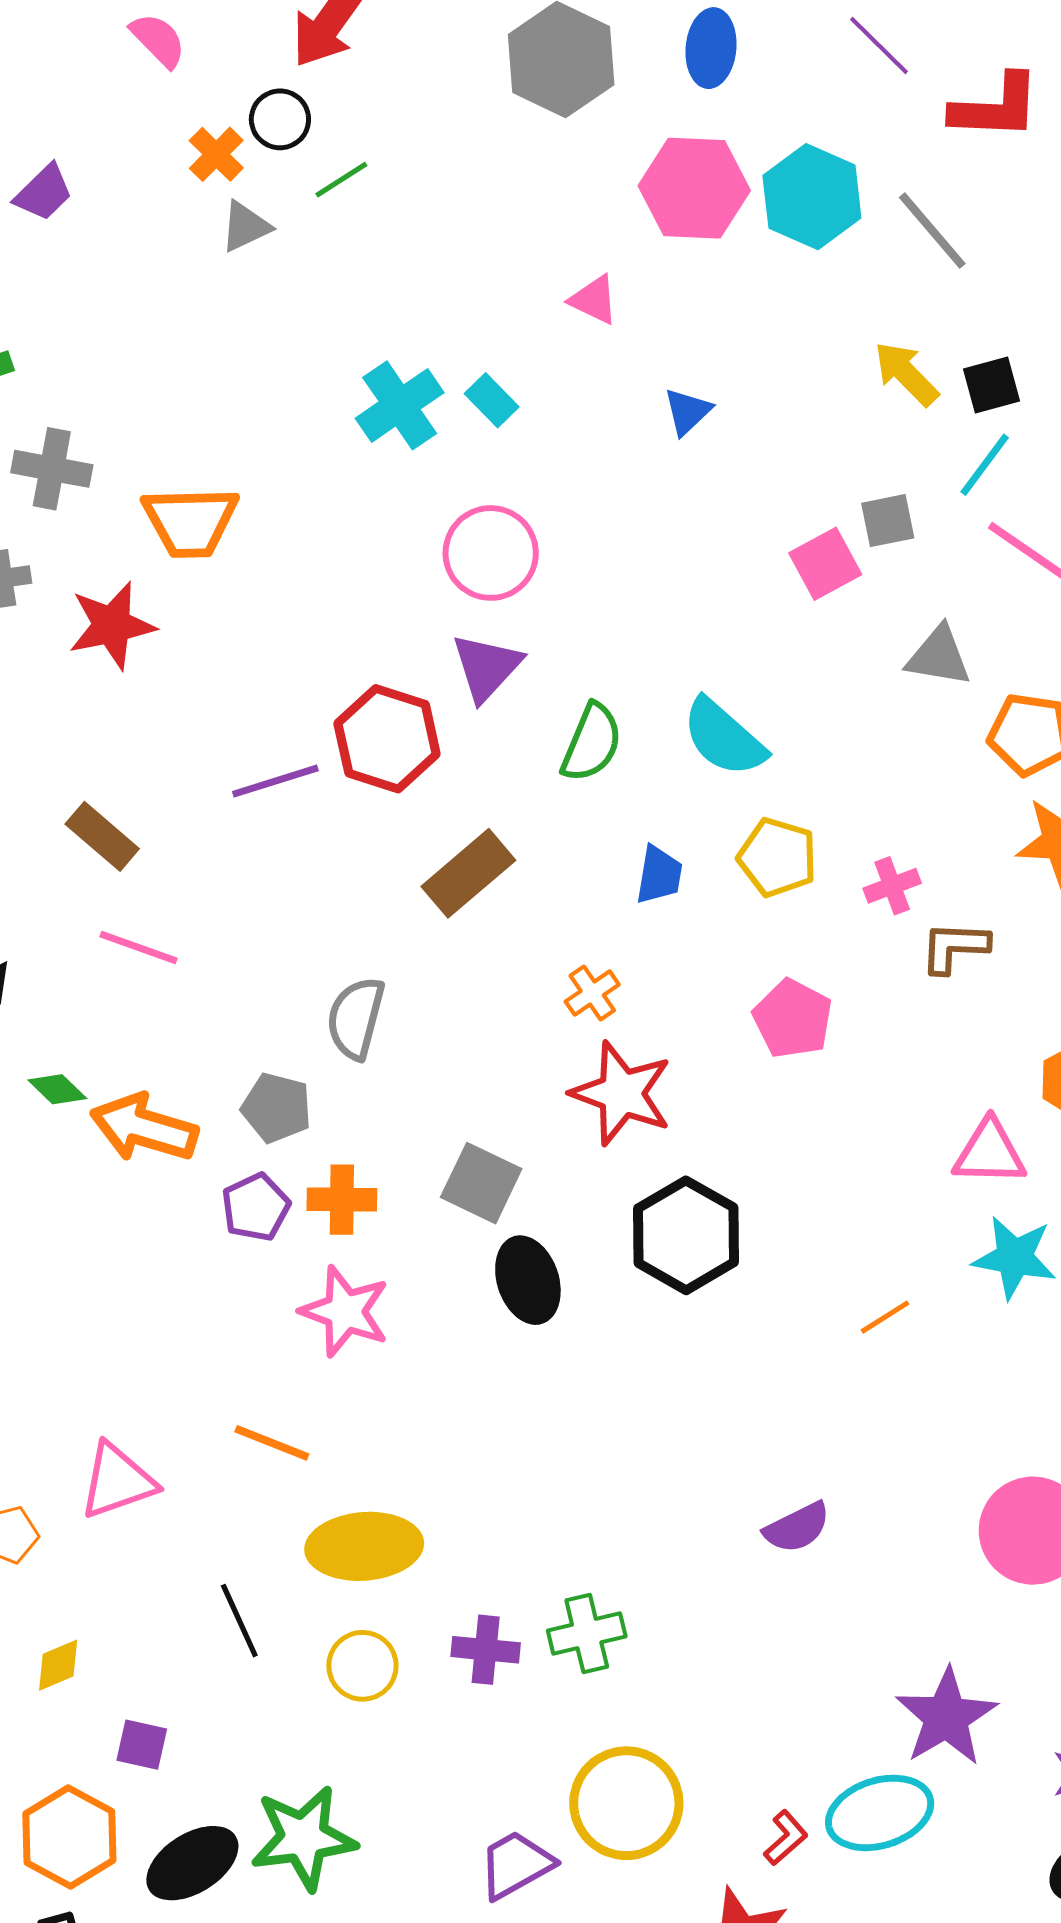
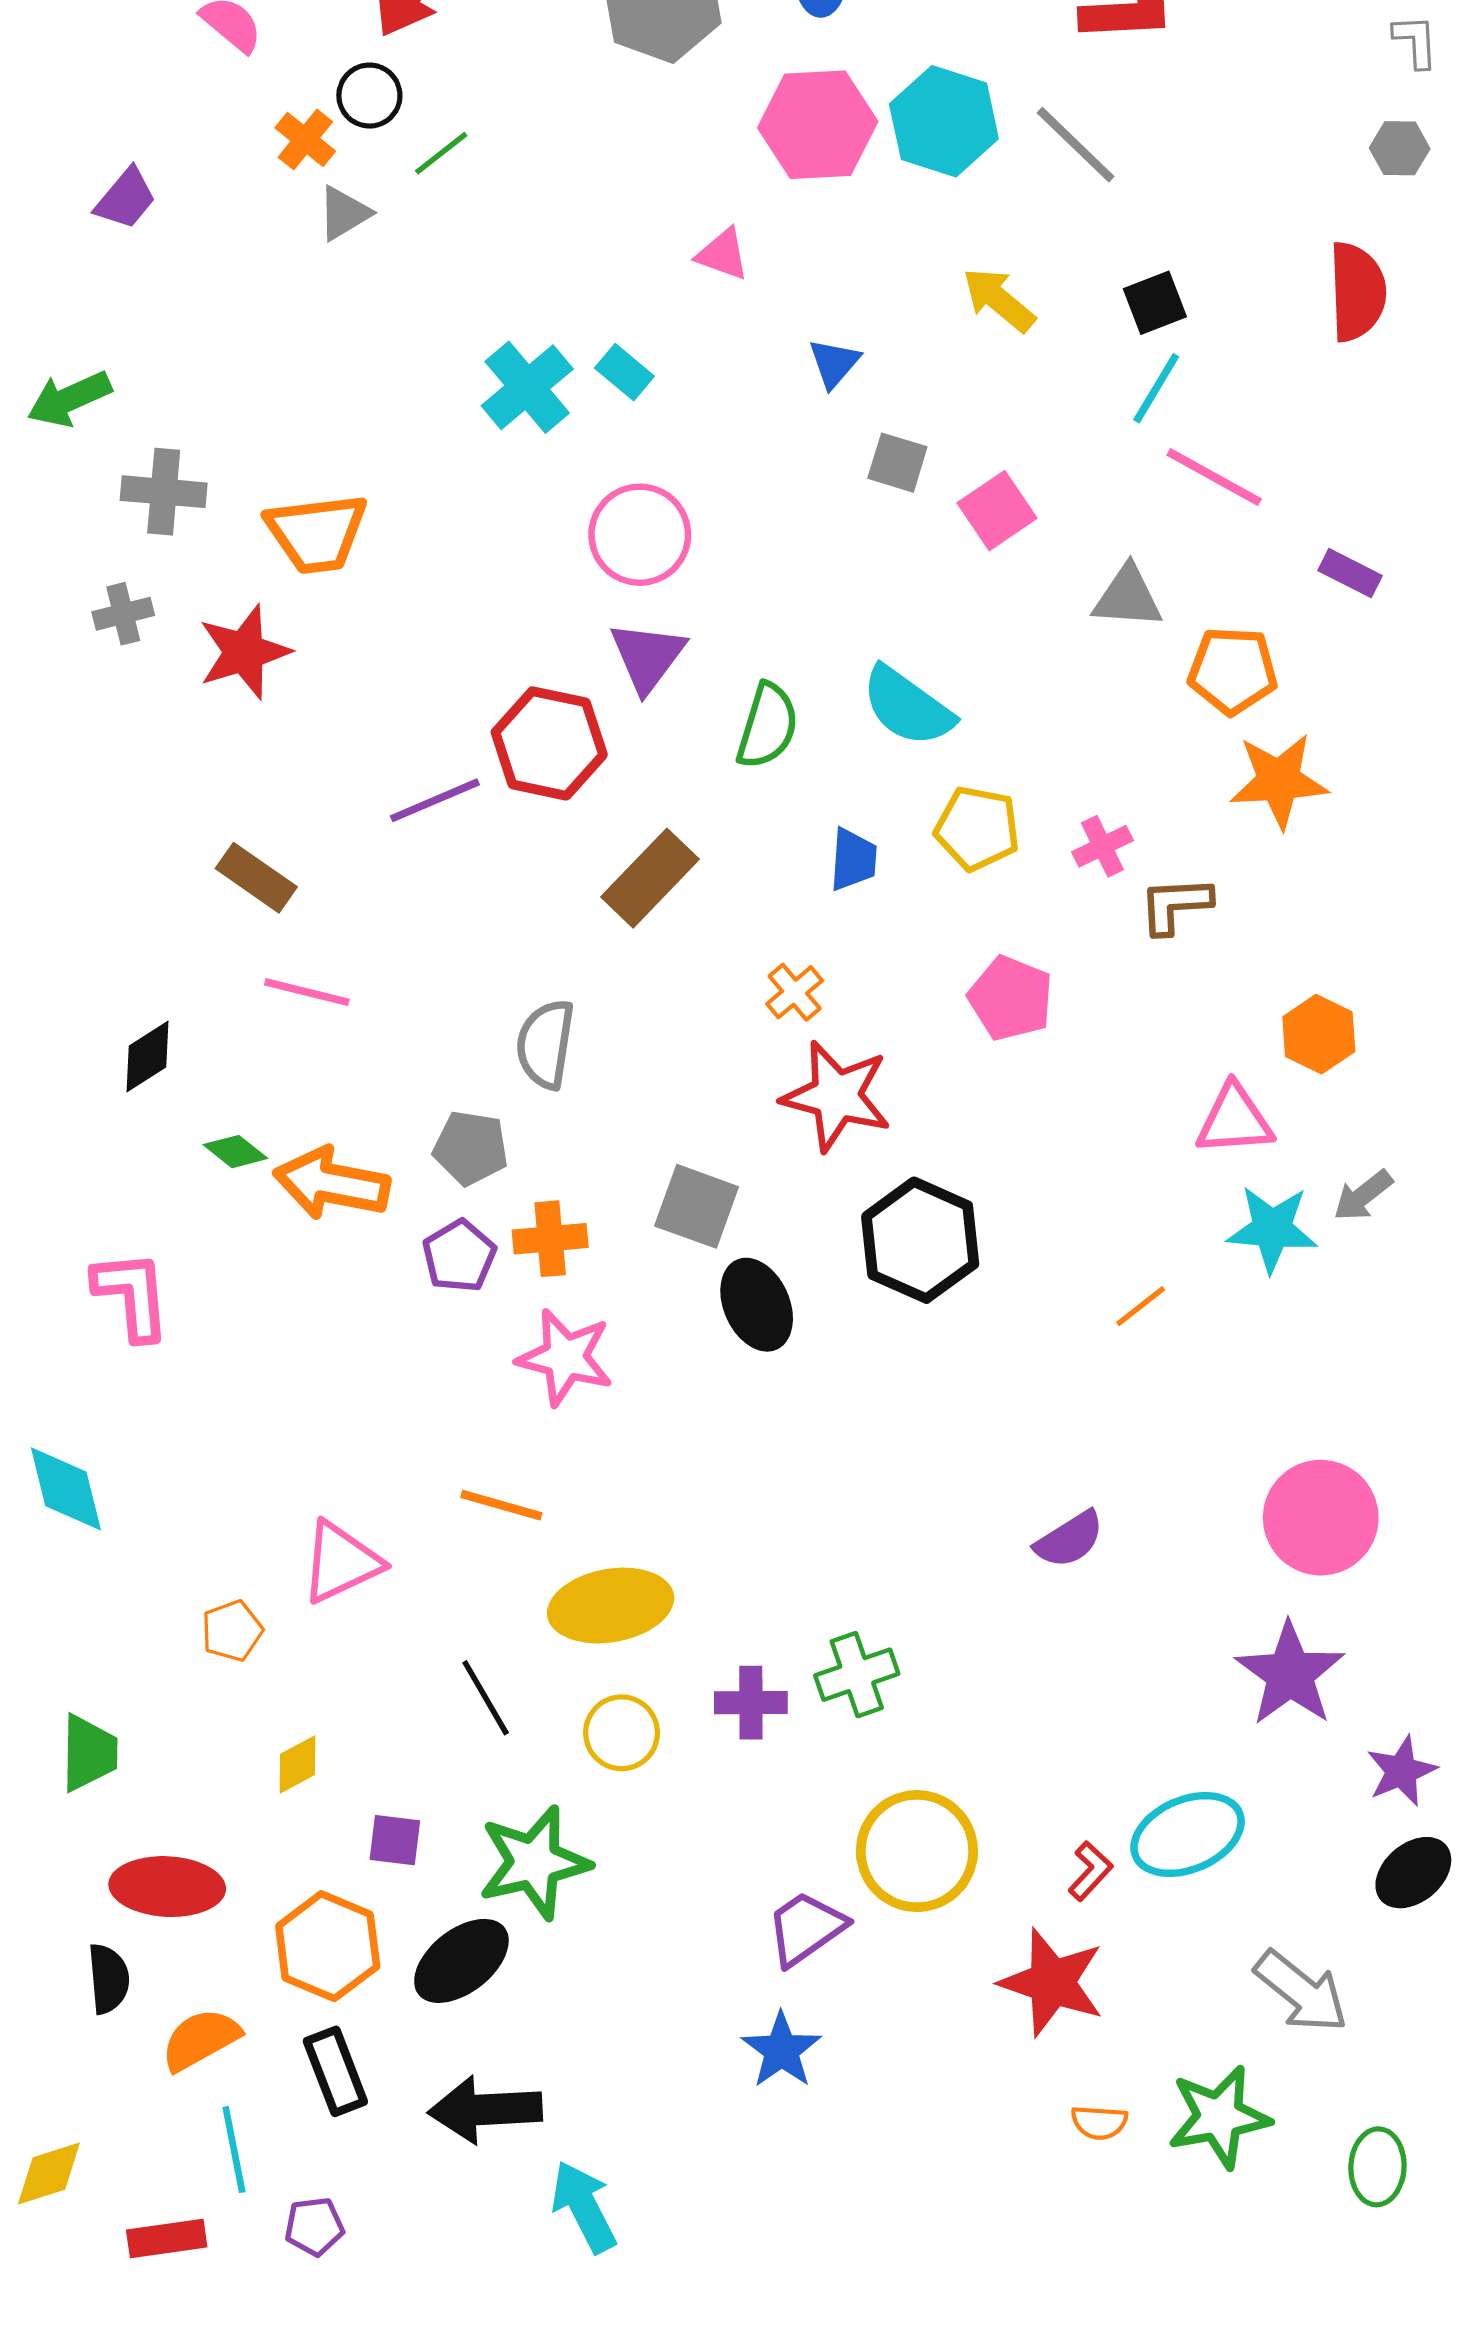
yellow arrow: (906, 374) -> (999, 300), moved
gray square: (888, 521) -> (897, 463), moved, turned 34
purple star: (946, 1717) -> (1290, 1674), moved
green star: (303, 1838) -> (534, 1862), moved

